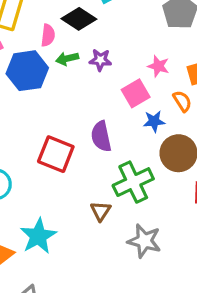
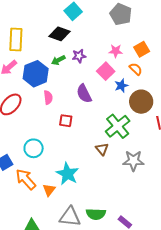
pink semicircle: (48, 35) -> (48, 97), moved
purple semicircle: (101, 136) -> (84, 94), moved
red square: (56, 154) -> (66, 121), size x0.6

